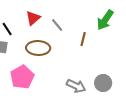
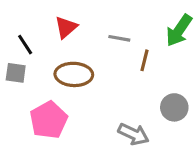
gray line: (57, 25) -> (119, 38), moved, turned -40
gray circle: (103, 83) -> (174, 107), moved

